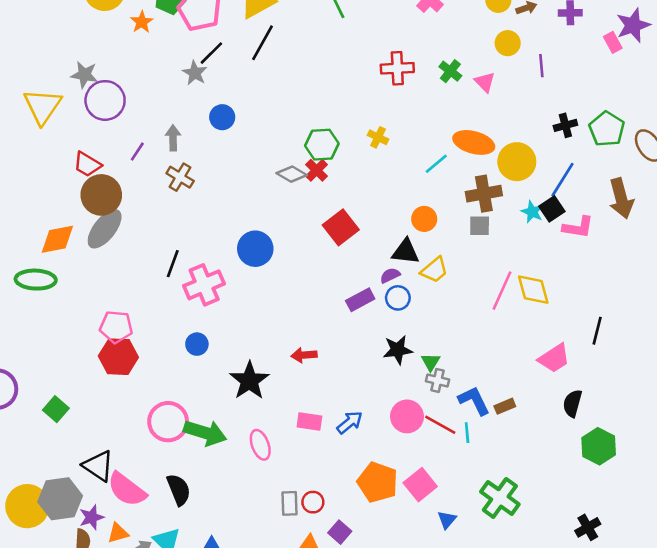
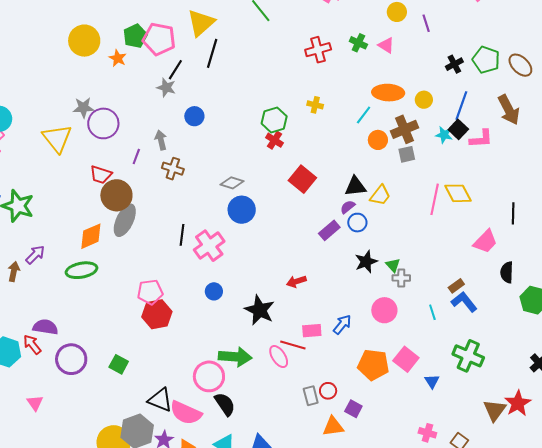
yellow circle: (517, 162) -> (424, 100), size x0.6
gray diamond: (292, 174) -> (232, 183), moved
orange circle: (424, 219) -> (378, 140), moved
blue L-shape: (474, 401) -> (464, 302), moved
pink circle: (168, 422) -> (209, 376), moved
red line: (440, 425) -> (293, 345), moved

